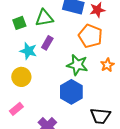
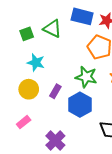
green triangle: (44, 18) -> (52, 29), turned 36
purple rectangle: (47, 43) -> (55, 91), moved

